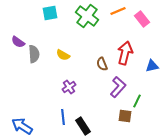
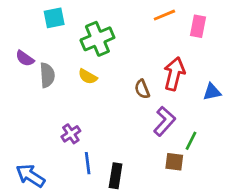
cyan square: (50, 13) -> (54, 18), moved
green cross: (87, 16) -> (97, 39), moved, turned 30
pink rectangle: (142, 19) -> (198, 26), turned 49
purple cross: (69, 87) -> (71, 134), moved
black rectangle: (83, 126) -> (116, 176), turned 42

